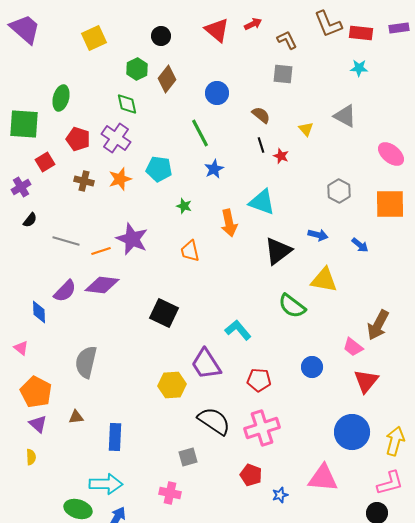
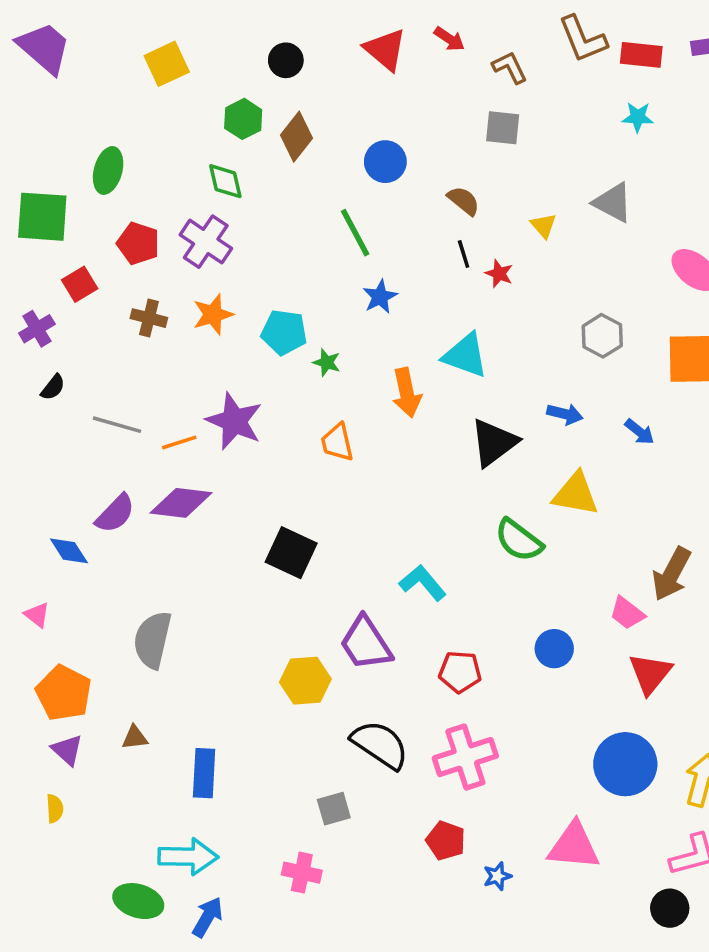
red arrow: (253, 24) -> (449, 39), turned 60
cyan pentagon: (159, 169) -> (284, 332), moved
blue diamond: (39, 312) -> (69, 551), turned -30

